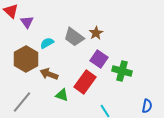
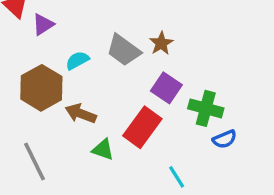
purple triangle: (27, 22) -> (43, 24), turned 32
gray line: (22, 102) -> (34, 161), turned -65
blue semicircle: (147, 106) -> (225, 139), moved, turned 56

